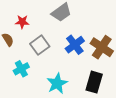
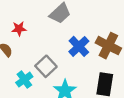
gray square: (40, 45) -> (46, 66), moved

